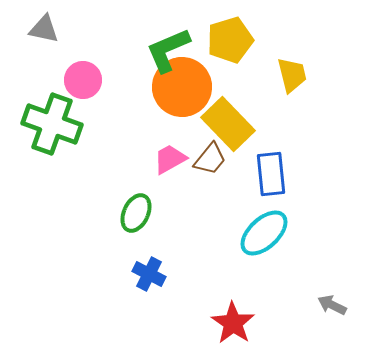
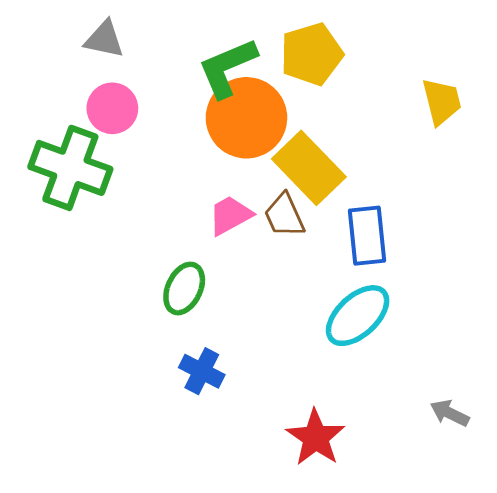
gray triangle: (44, 29) -> (104, 39), moved
yellow trapezoid: (292, 75) -> (442, 102), moved
brown trapezoid: (210, 159) -> (284, 215), turned 117

